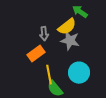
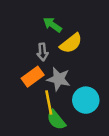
green arrow: (80, 12) -> (52, 25), moved
gray star: (70, 41) -> (59, 79), moved

